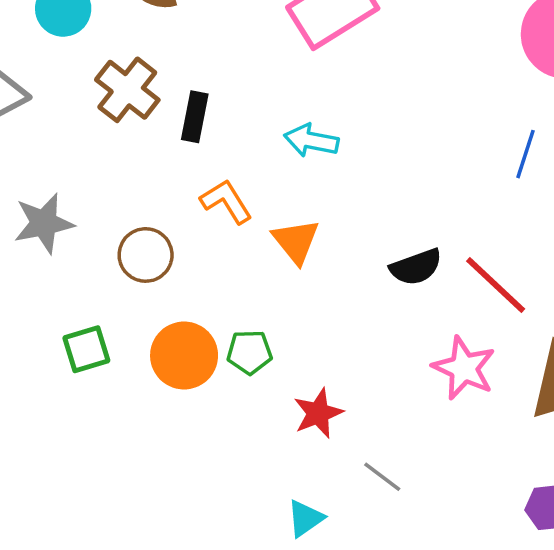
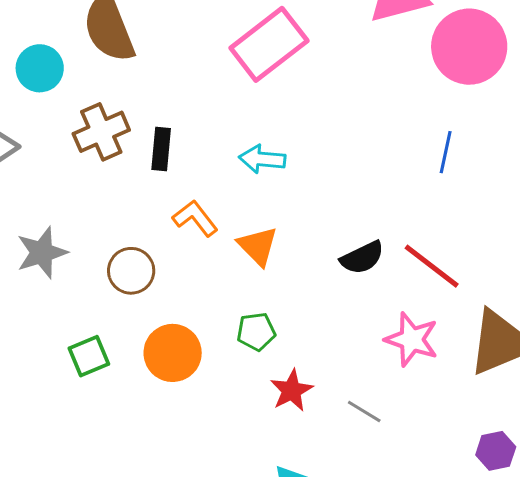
brown cross: (127, 90) -> (101, 132), turned 34
green pentagon: (249, 352) -> (256, 332), moved
gray line: (382, 477) -> (364, 412), moved

